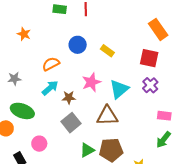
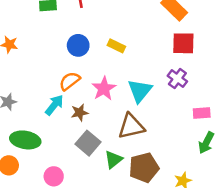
red square: (149, 58) -> (183, 43), moved
orange semicircle: (51, 64) -> (70, 81), moved
green triangle: (87, 150) -> (113, 160), moved

